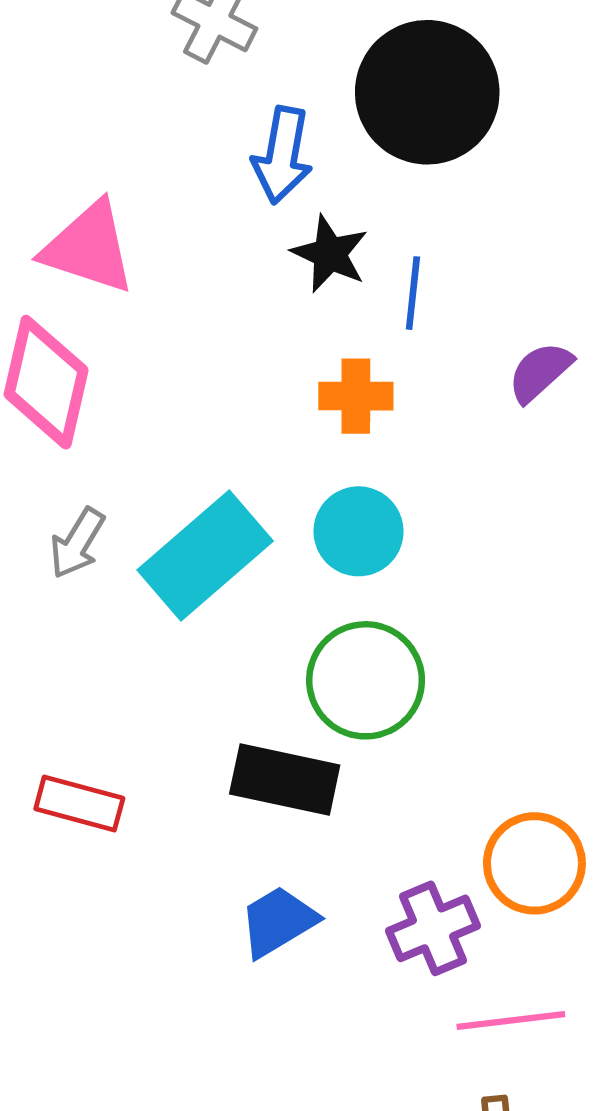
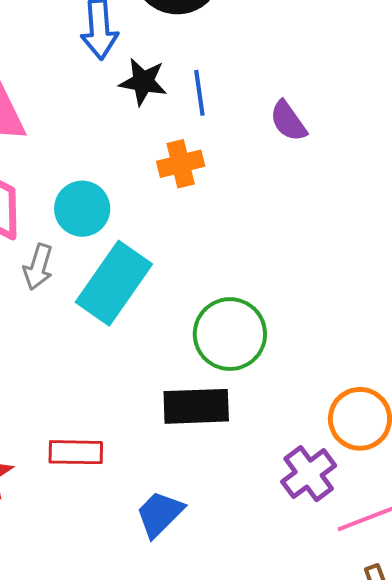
purple semicircle: (540, 372) -> (288, 121), turned -69
cyan circle: (359, 531) -> (82, 209), moved
gray arrow: (77, 543) -> (38, 267), moved
blue trapezoid: (278, 921) -> (160, 514), moved

